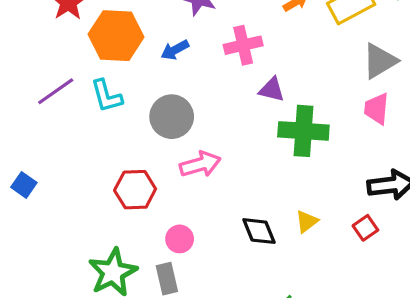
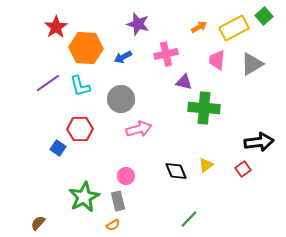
pink trapezoid: (377, 109) -> (217, 60), moved
blue square: (24, 185) -> (58, 148), moved
red hexagon: (135, 190) -> (80, 129), moved

